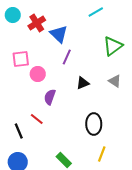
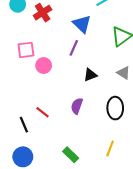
blue triangle: (59, 34) -> (82, 24), moved
purple semicircle: (50, 97) -> (77, 106), moved
black ellipse: (94, 124) -> (115, 108), moved

